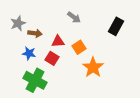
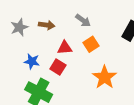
brown arrow: (35, 33) -> (47, 25), moved
orange square: (79, 47) -> (91, 44), moved

